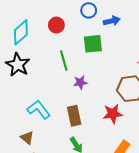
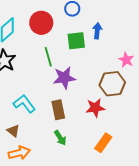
blue arrow: (112, 21) -> (97, 31), moved, turned -70
red circle: (56, 25) -> (41, 23), size x1.5
purple star: (80, 82) -> (64, 78), size x1.6

